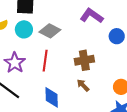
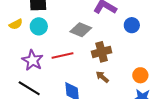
gray diamond: (50, 31) -> (81, 30), moved
red line: (45, 61) -> (63, 56), turned 75

